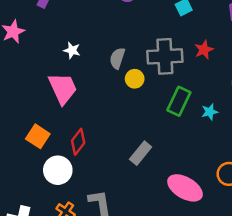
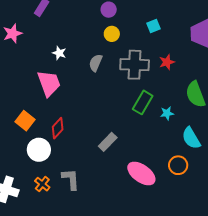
yellow circle: (135, 79) -> (112, 34), moved

